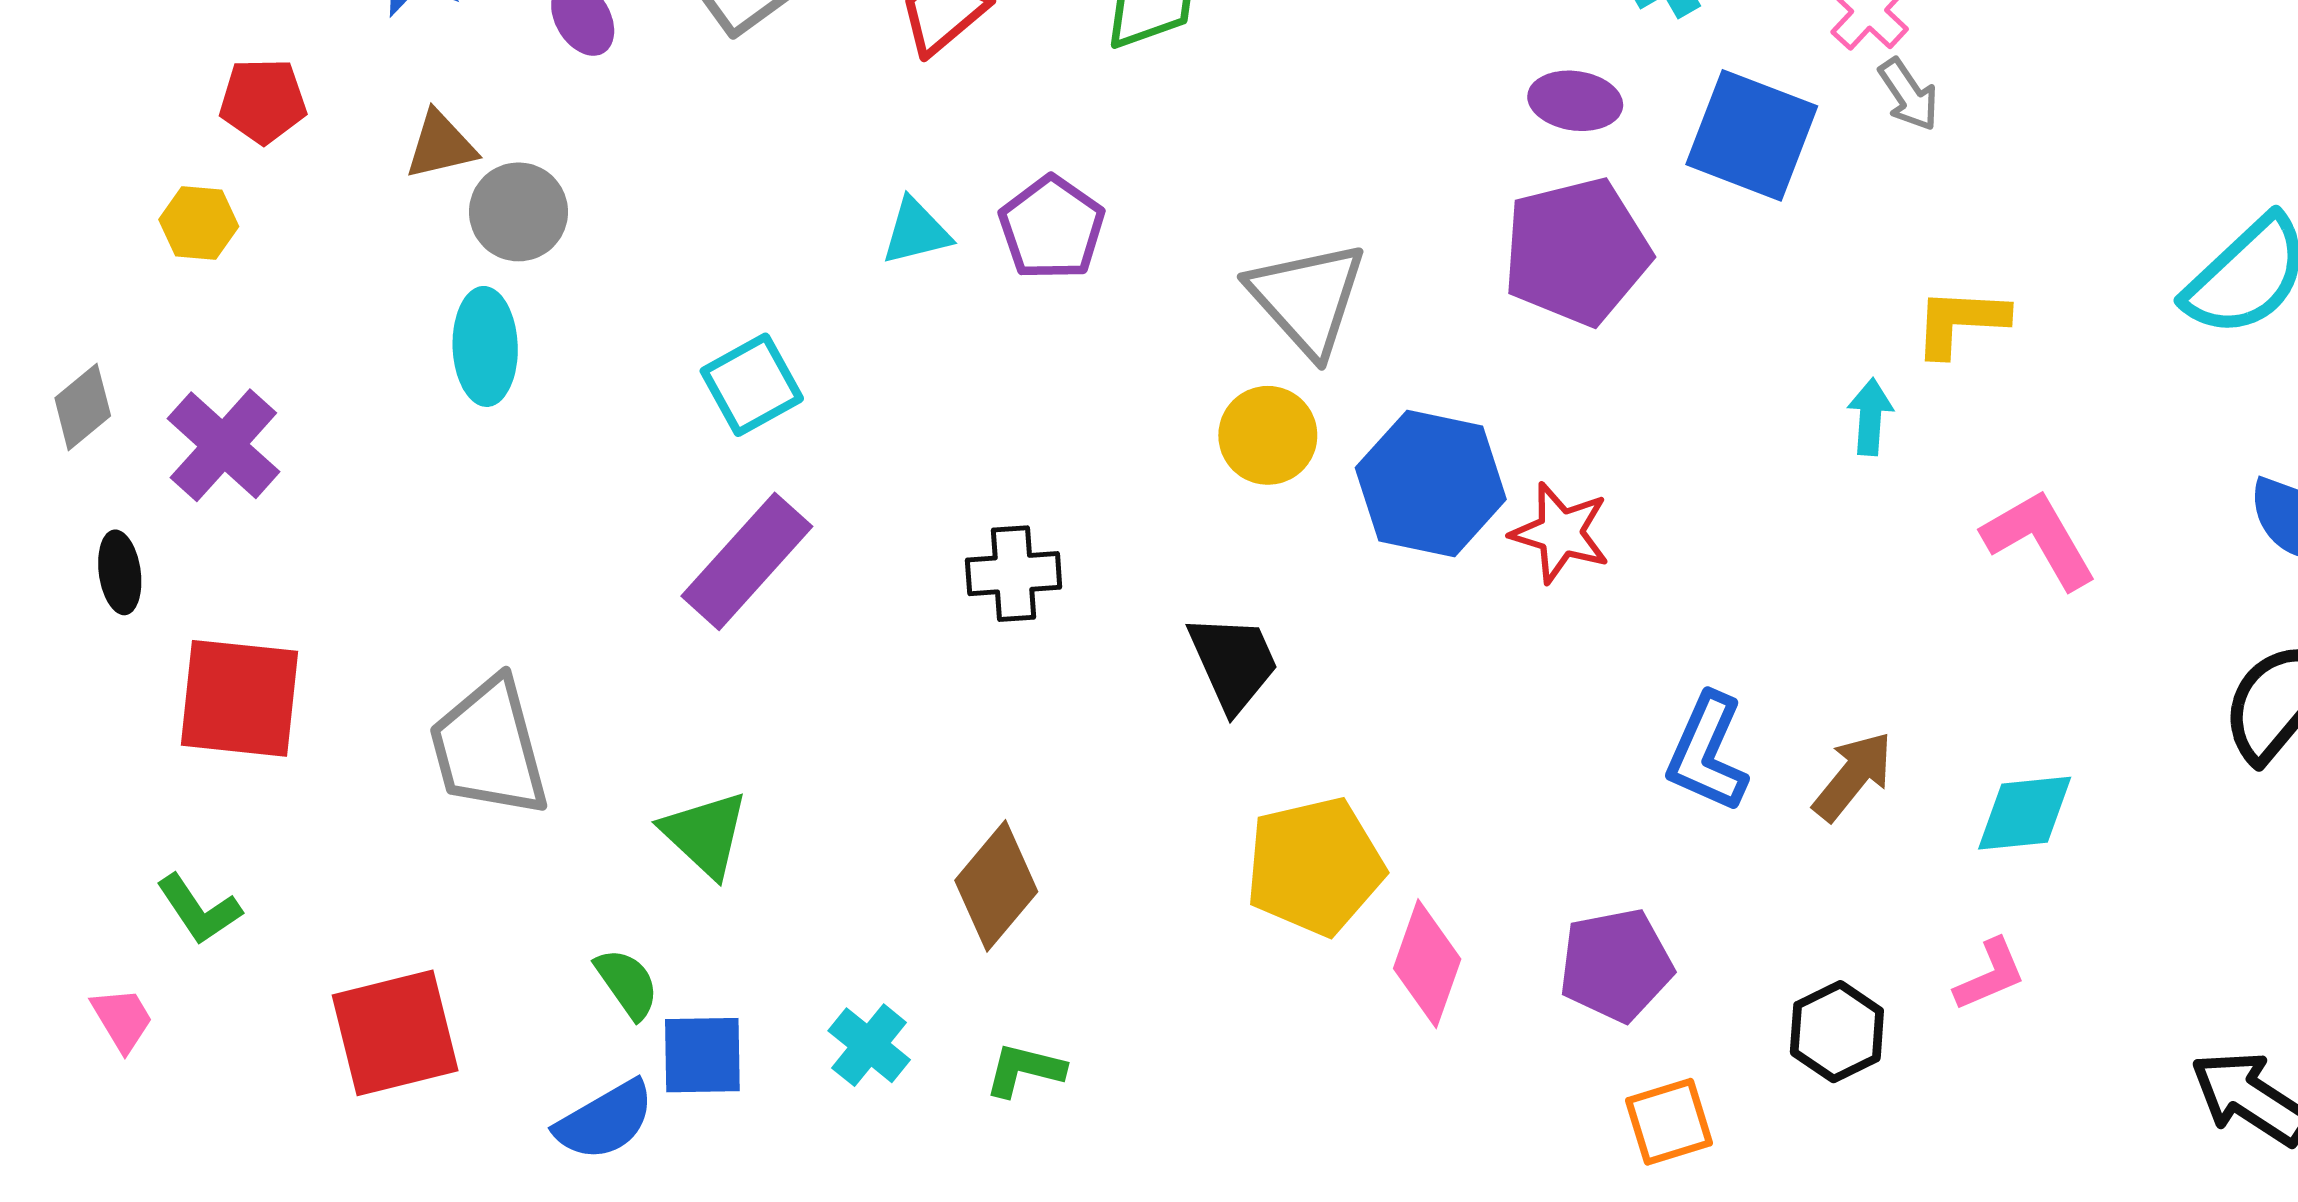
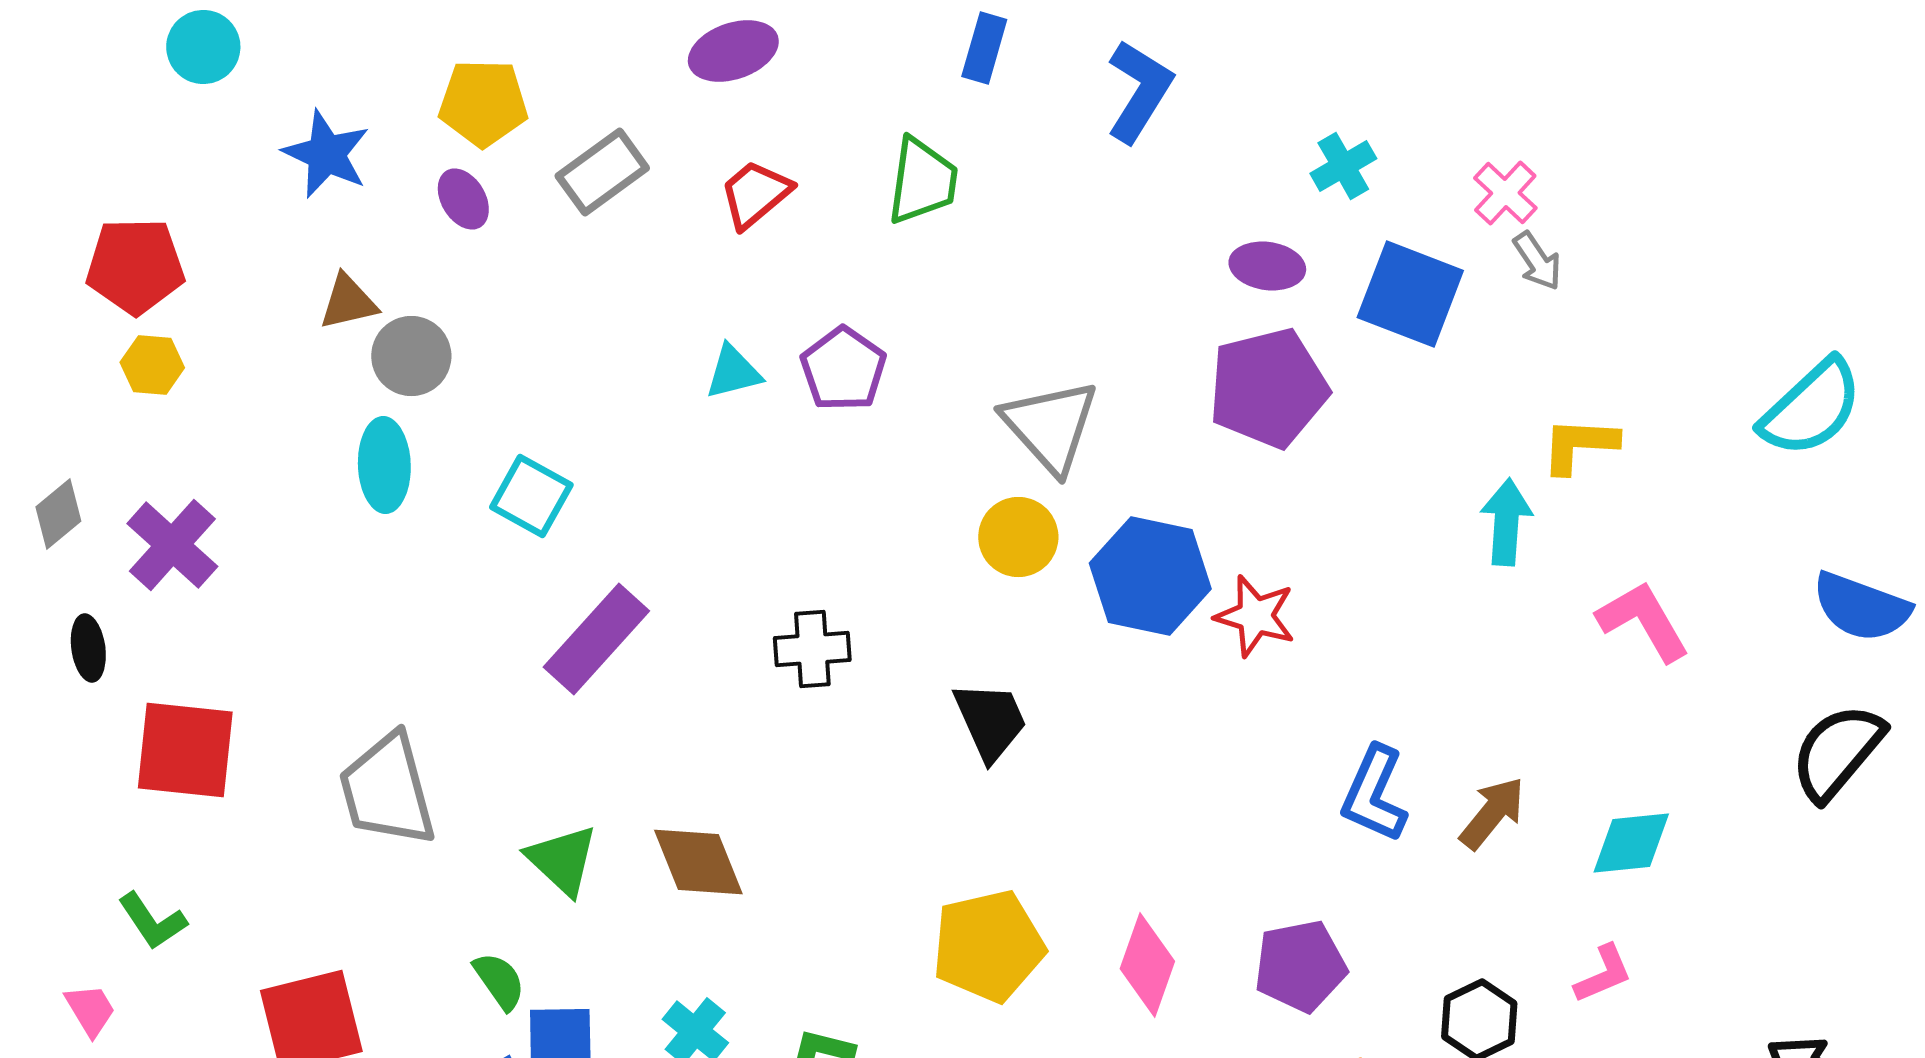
red pentagon: (263, 101) -> (135, 266), moved, size x1.4
cyan square: (752, 385) -> (531, 496), moved, turned -32
cyan arrow: (1870, 417) -> (1506, 522), size x1.4
yellow pentagon: (1315, 866) -> (988, 946), moved
brown diamond: (996, 886) -> (698, 862), moved, turned -62

